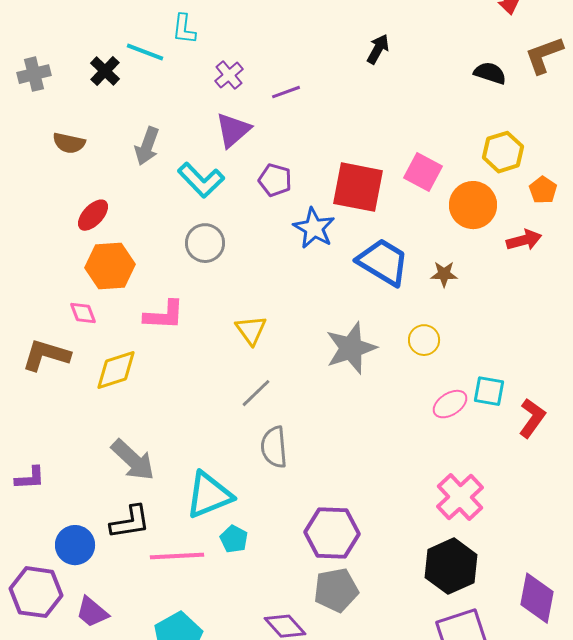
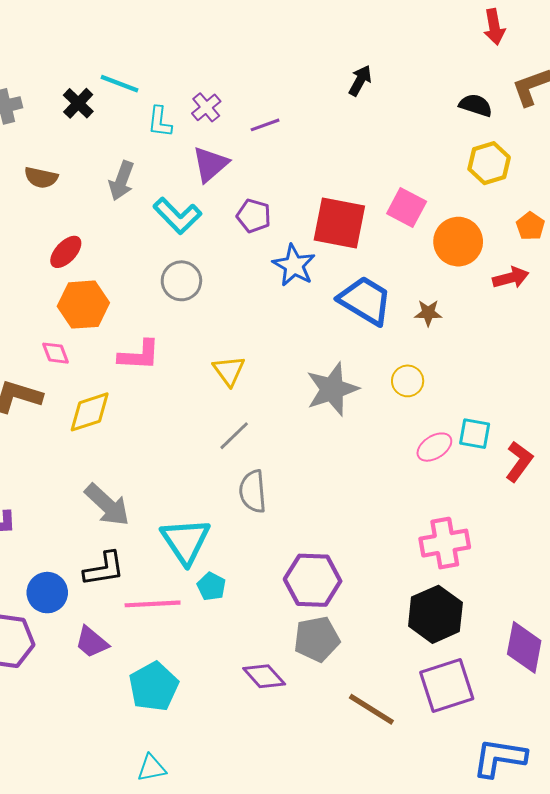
cyan L-shape: (184, 29) -> (160, 122), moved
yellow hexagon: (503, 152) -> (489, 163), moved
cyan triangle: (209, 495) -> (186, 541), turned -42
pink cross: (460, 497) -> (445, 543), turned 33
purple trapezoid: (92, 612) -> (92, 642), moved

